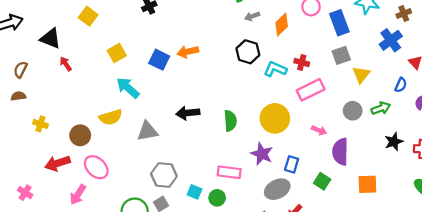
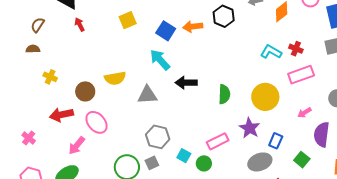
black hexagon: (248, 52) -> (224, 16), moved
cyan arrow: (128, 88) -> (160, 60), moved
pink arrow: (319, 130) -> (304, 113), turned 120
pink rectangle: (229, 172) -> (218, 141), turned -40

